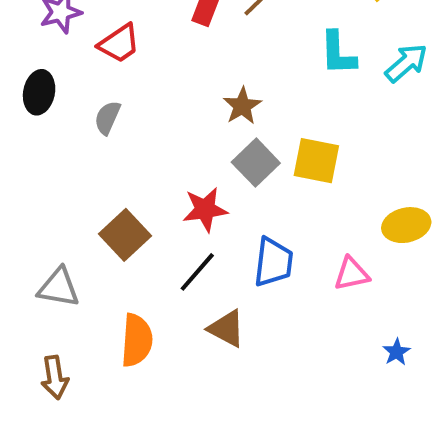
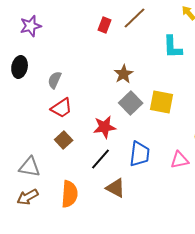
red trapezoid: (119, 43) -> (62, 108), moved
brown square: (125, 235) -> (64, 140), size x0.7
brown arrow: (55, 377) -> (28, 197), moved, turned 70

